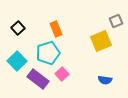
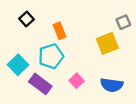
black square: (18, 28) -> (26, 19), moved
pink square: (62, 74) -> (77, 81), moved
blue semicircle: (105, 80) -> (112, 85), size x1.5

